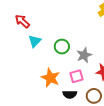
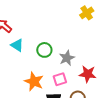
cyan triangle: (35, 41) -> (17, 45), turned -40

